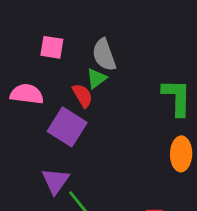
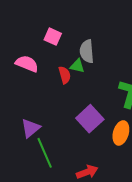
green triangle: (96, 78) -> (77, 66), turned 35
purple square: (67, 127) -> (90, 119), moved

